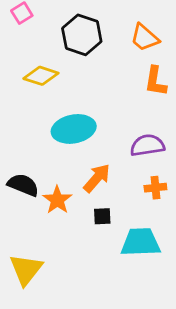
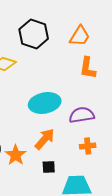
orange trapezoid: (145, 38) -> (80, 36), turned -100
cyan ellipse: (74, 129) -> (45, 103), moved

